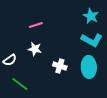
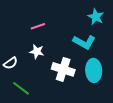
cyan L-shape: (92, 40) -> (84, 42), moved
white cross: (60, 66) -> (63, 69), size x1.5

